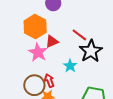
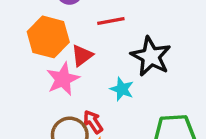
red line: (79, 35) -> (111, 21), moved, turned -35
pink star: (38, 52) -> (63, 79), turned 30

